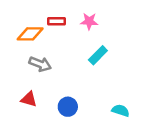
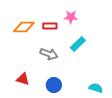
red rectangle: (57, 21) -> (50, 26), moved
gray arrow: (40, 64) -> (49, 54), moved

